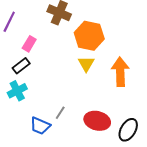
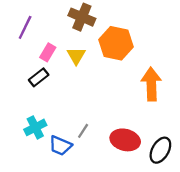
yellow triangle: (86, 64) -> (76, 56), moved
cyan cross: (17, 91) -> (35, 127), moved

